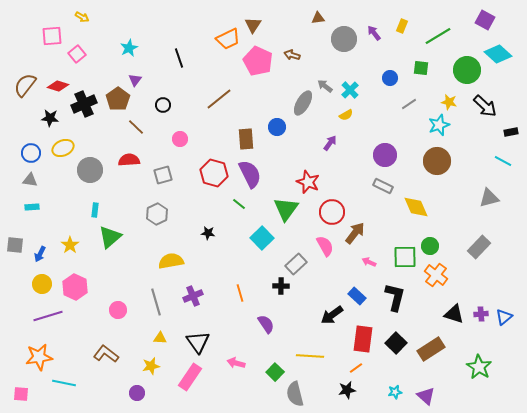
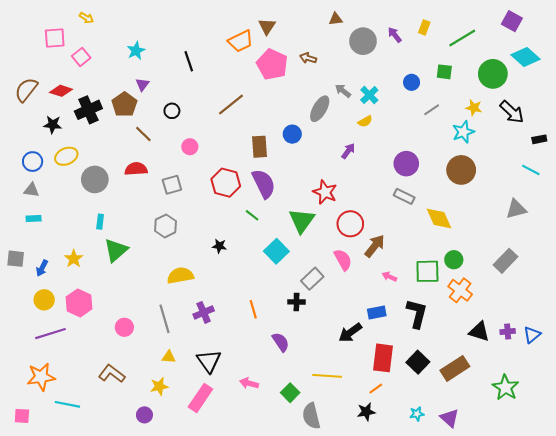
blue rectangle: (357, 296) -> (377, 312), turned -54

